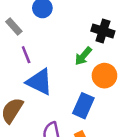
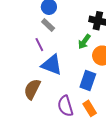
gray rectangle: (14, 26) -> (48, 25), moved

